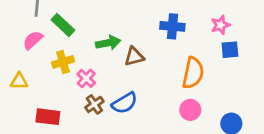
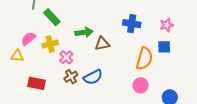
pink semicircle: (33, 40) -> (28, 39), moved
blue square: (230, 50) -> (164, 47), moved

